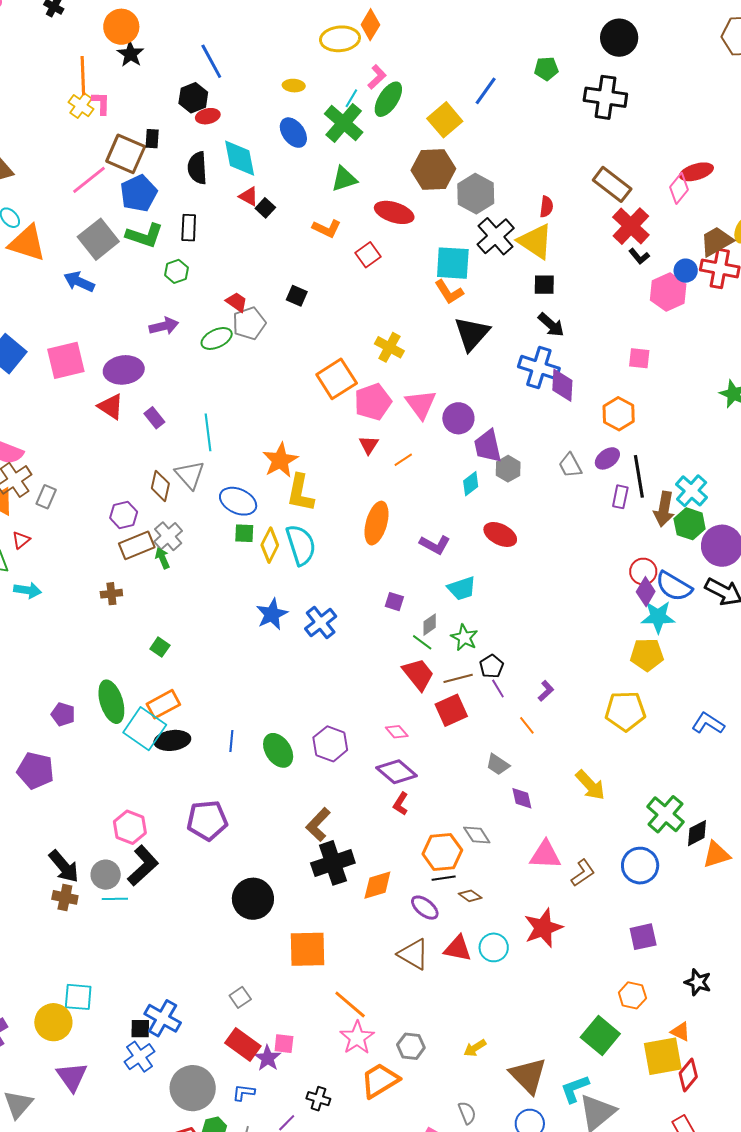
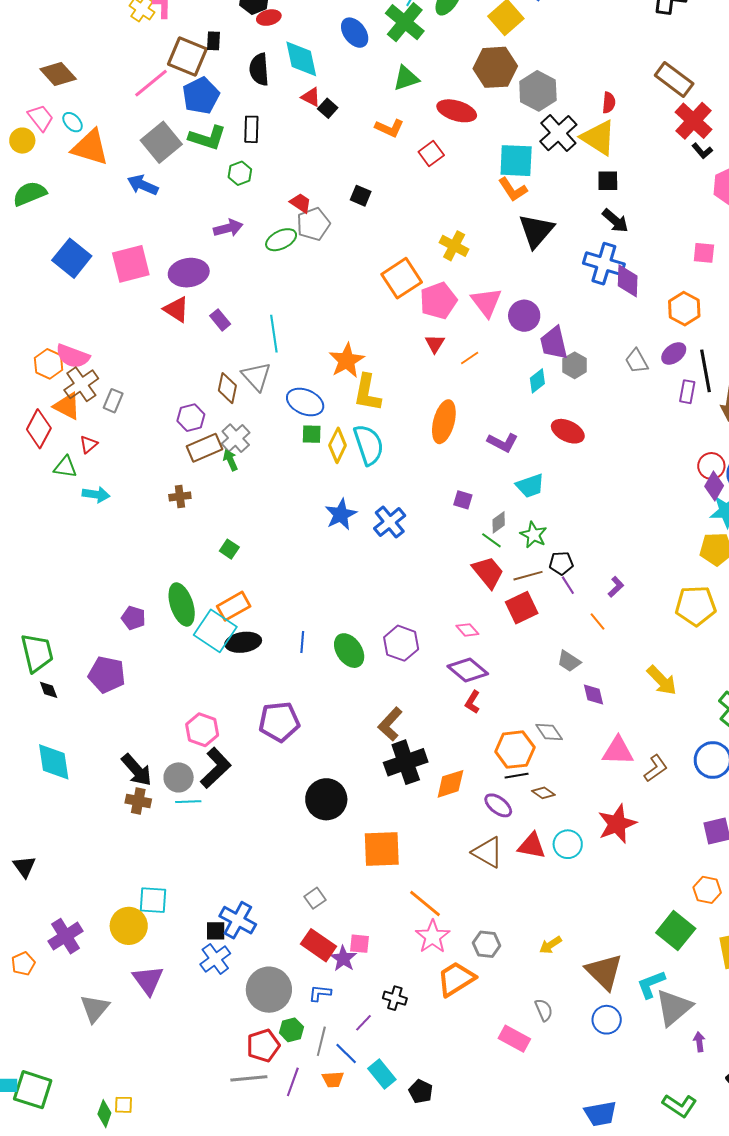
black pentagon: (492, 666) -> (561, 563), turned 30

